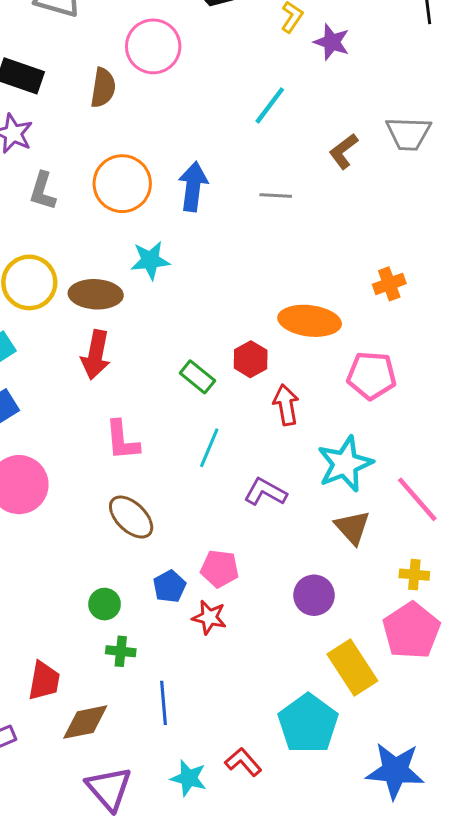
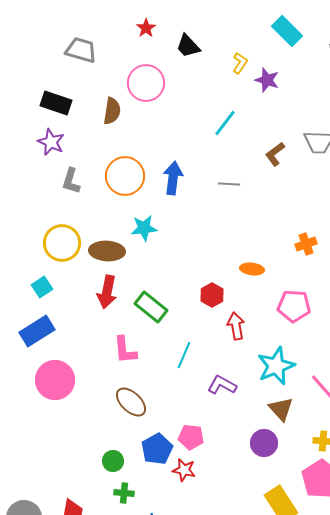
orange ellipse: (310, 321) -> (252, 269), size x0.6
green rectangle: (197, 377) -> (151, 307), moved, size x1.4
blue pentagon: (169, 586) -> (157, 449), size x1.4
purple circle: (314, 595) -> (264, 443), moved

